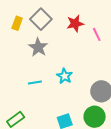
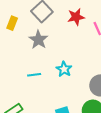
yellow rectangle: (17, 23) -> (12, 23), moved

